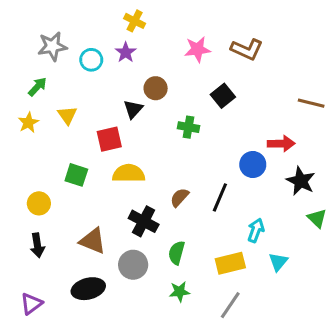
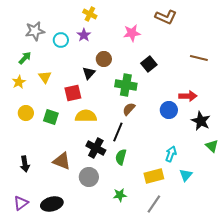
brown L-shape: (247, 49) -> (166, 17), moved
brown line: (311, 103) -> (199, 58), moved
green cross: (188, 127) -> (126, 85), size x1.5
brown semicircle: (179, 197) -> (129, 109), moved
black line: (220, 197) -> (118, 132), moved
yellow circle: (39, 203) -> (26, 113), moved
green semicircle: (176, 253) -> (121, 157), moved
black ellipse: (88, 289) -> (52, 204), moved

